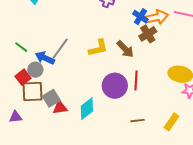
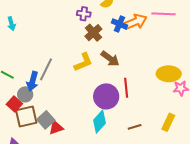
brown cross: (148, 34) -> (93, 33), moved
blue arrow: (45, 58) -> (32, 81), turned -90
cyan diamond: (87, 109) -> (100, 122), moved

